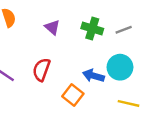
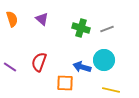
purple triangle: (52, 27) -> (42, 19), moved
orange square: (73, 95) -> (65, 83), turned -36

